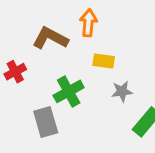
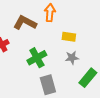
yellow rectangle: (104, 61) -> (69, 37), moved
gray rectangle: (46, 122) -> (48, 85), moved

